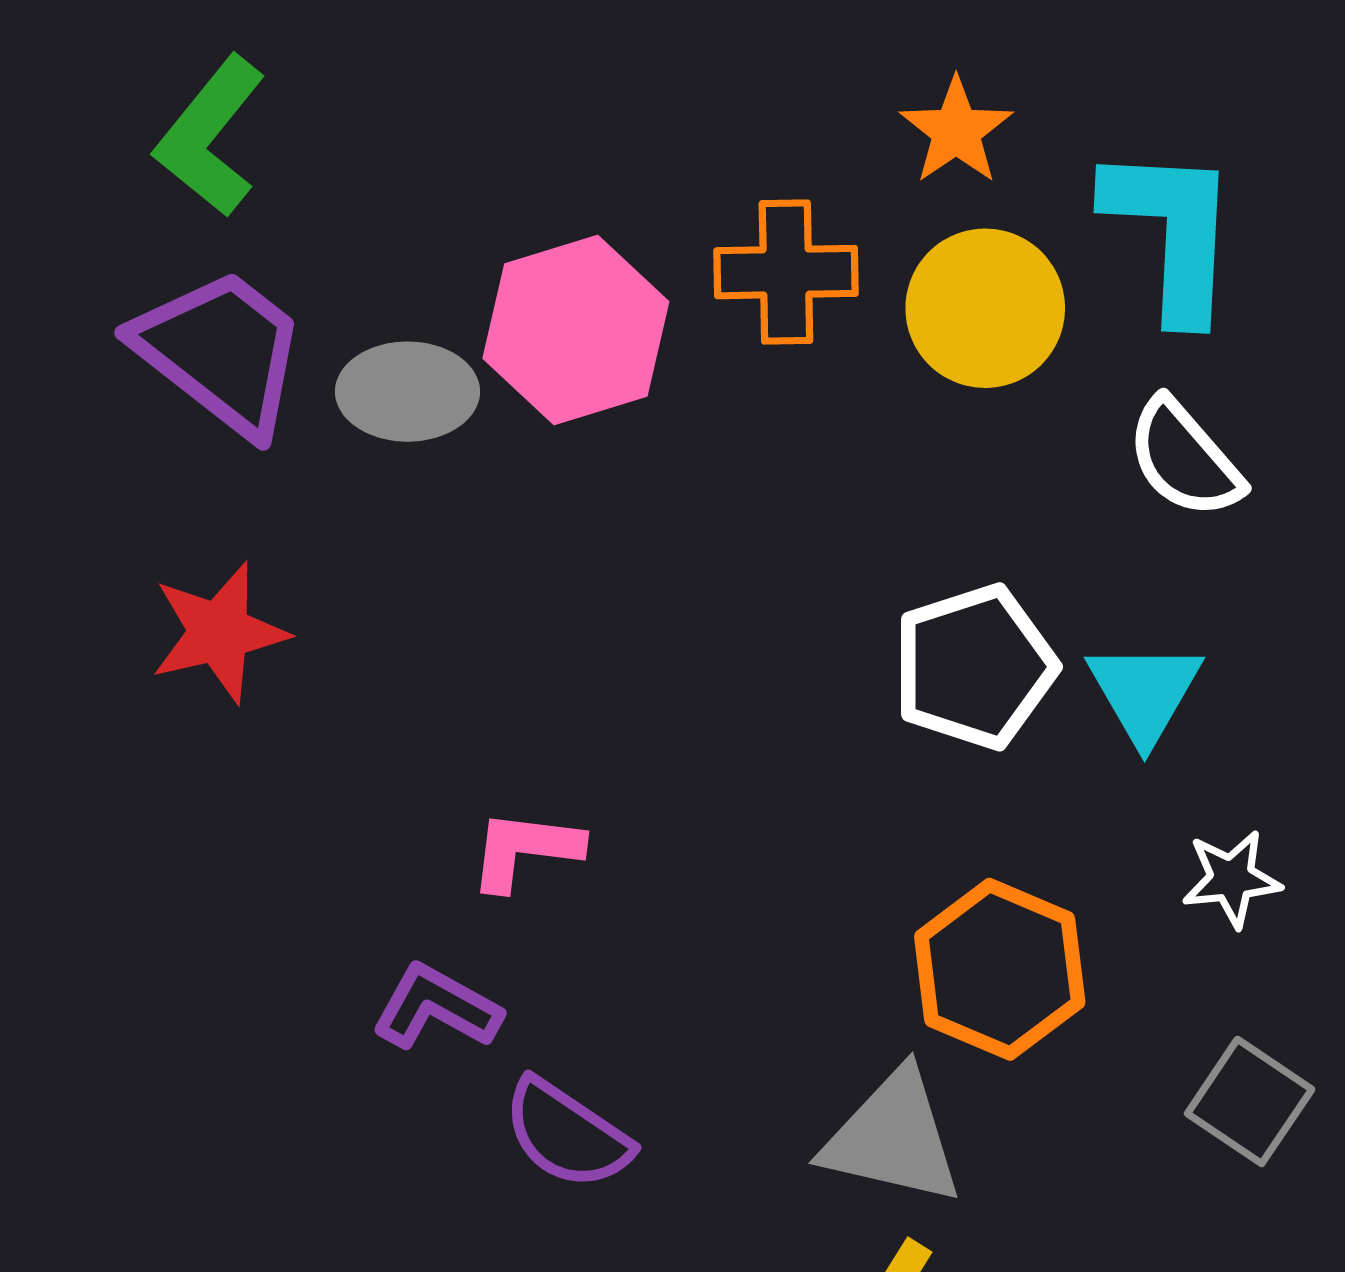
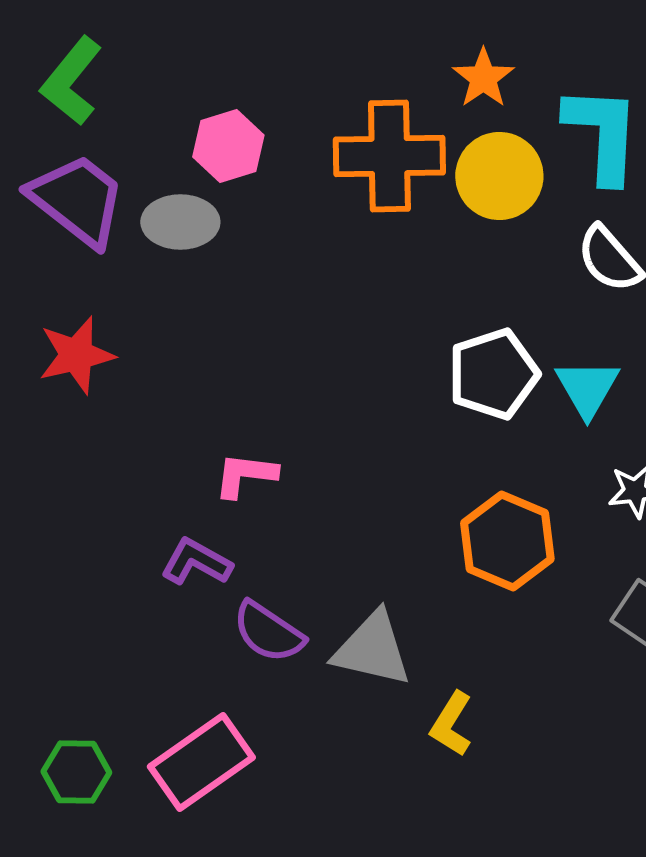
orange cross: (786, 272) -> (389, 156), size x1.4
pink hexagon: (576, 330) -> (228, 146), moved, size x0.7
gray triangle: (893, 1138) -> (372, 649), moved

